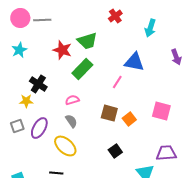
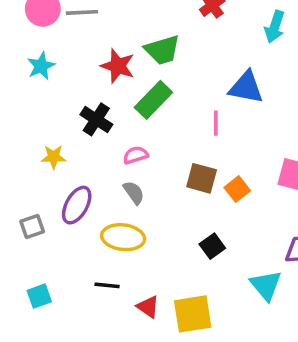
pink line: (117, 82) -> (216, 123), turned -32
black cross: (38, 84) -> (96, 119), moved
gray square: (17, 126) -> (32, 226), moved
yellow ellipse: (65, 146) -> (123, 237), turned -35

